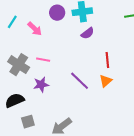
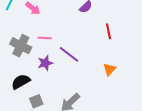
purple line: (80, 81) -> (69, 54), moved
orange triangle: (106, 81) -> (109, 69), moved

